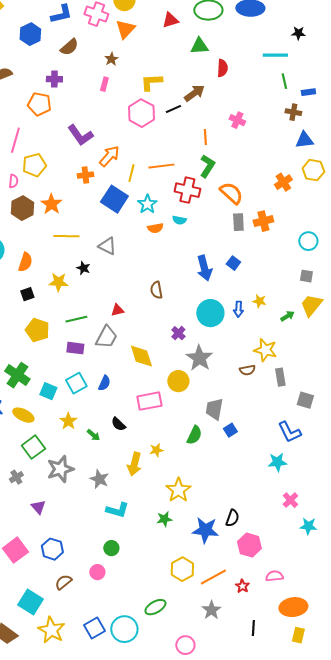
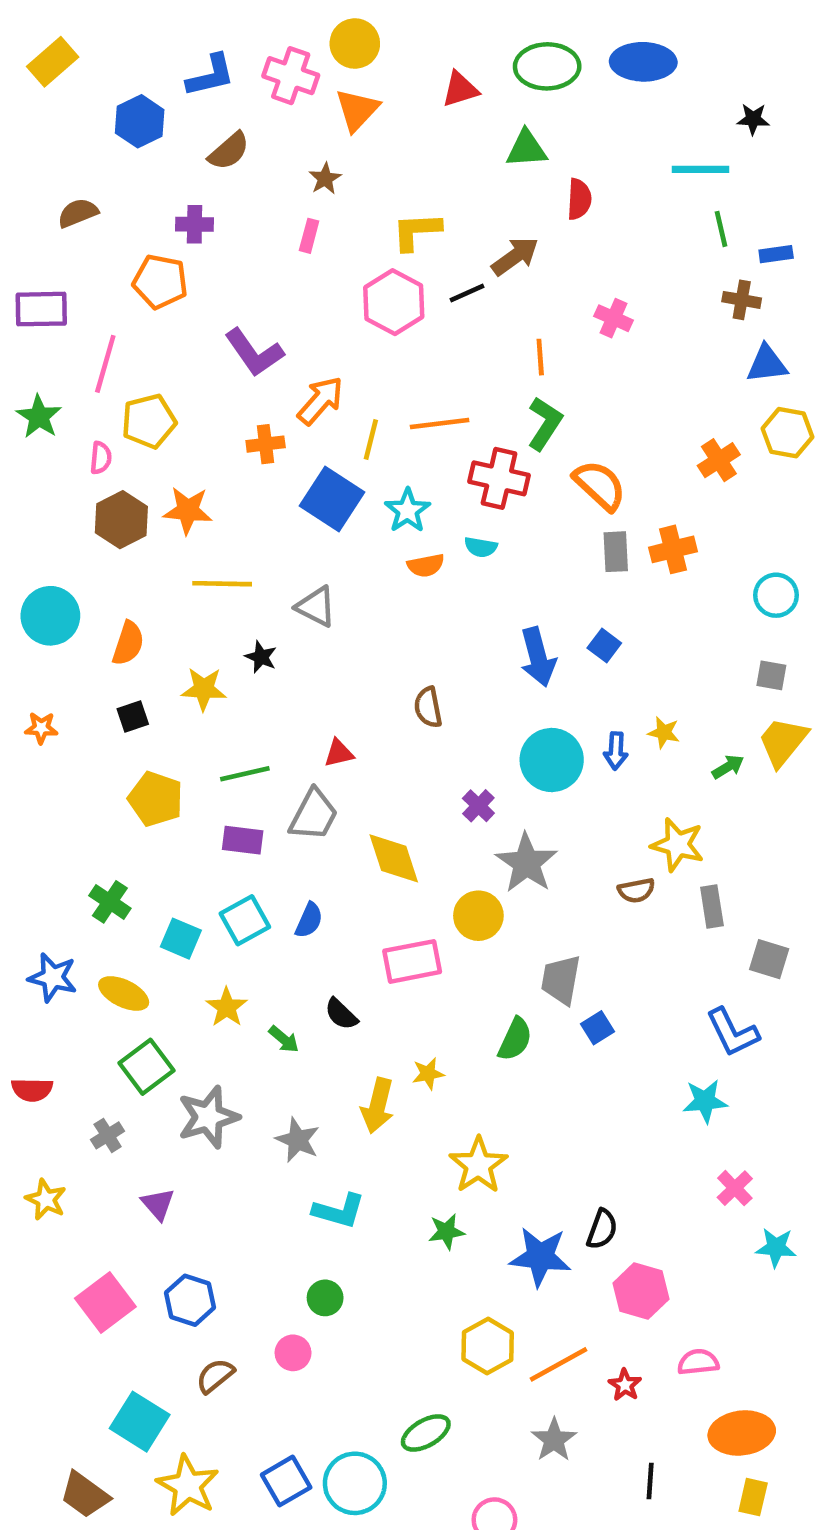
orange star: (51, 204) -> (188, 510), turned -30
green cross: (17, 375) -> (110, 902), size x0.7

